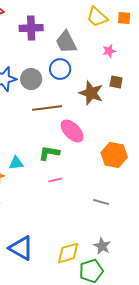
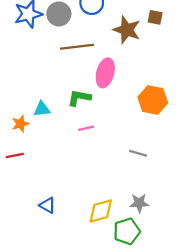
pink ellipse: (72, 131) -> (105, 73), turned 60
gray star: (102, 246) -> (139, 203), turned -30
blue triangle: (21, 248) -> (48, 205), size x0.6

